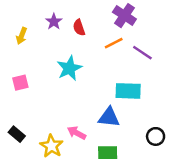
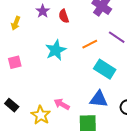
orange line: (114, 43) -> (90, 44), moved
cyan rectangle: (128, 91) -> (105, 69), turned 30
blue triangle: (109, 117) -> (99, 99), moved

